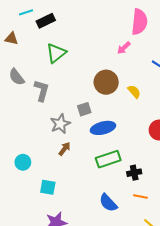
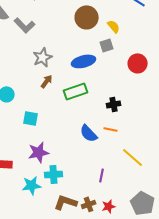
gray L-shape: (42, 90) -> (25, 25), turned 120
gray square: (84, 109) -> (107, 45), moved
green rectangle: (108, 159) -> (76, 91), moved
orange line: (140, 197) -> (111, 129), moved

